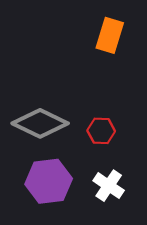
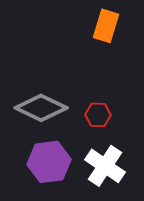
white cross: (109, 186) -> (105, 166), size x1.4

